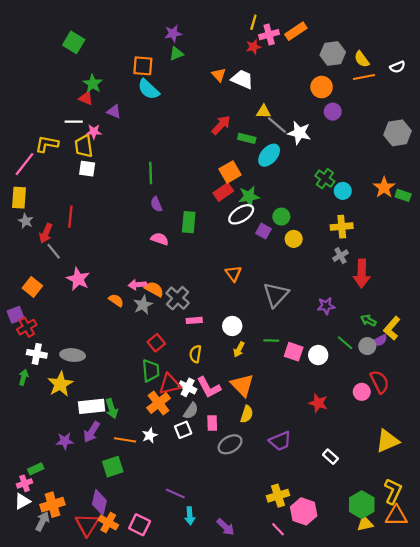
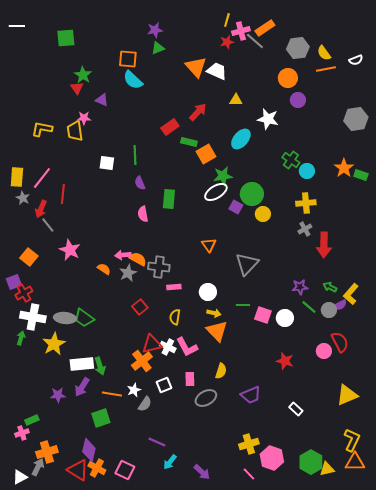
green square: (74, 42) -> (66, 38), turned -36
orange triangle: (219, 75) -> (196, 67), size x1.6
red triangle: (86, 98) -> (77, 88), turned 32
white line: (74, 122) -> (17, 26), moved
gray line: (277, 125) -> (255, 41), moved
green rectangle: (247, 138) -> (189, 142), moved
pink line: (25, 164) -> (42, 178), moved
white square: (87, 169) -> (107, 163), moved
red rectangle: (223, 192) -> (170, 127), moved
green circle: (281, 217) -> (252, 194), size x1.5
pink semicircle: (160, 239) -> (143, 214), turned -119
gray cross: (178, 298) -> (159, 267), turned -35
purple star: (326, 306) -> (300, 287), moved
yellow arrow: (239, 349) -> (214, 313), turned -104
white cross: (37, 354) -> (33, 317), size x1.4
green trapezoid: (151, 371) -> (84, 318), moved, turned 130
orange triangle: (242, 385) -> (217, 331), moved
gray semicircle: (191, 411) -> (145, 404), moved
white triangle: (22, 501) -> (20, 477), moved
green hexagon: (362, 505) -> (311, 462), moved
cyan arrow: (190, 516) -> (170, 462), turned 42
red triangle: (87, 525) -> (78, 470), turned -30

